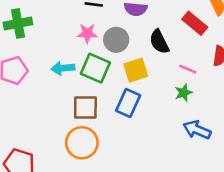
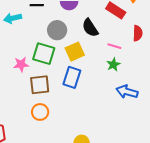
pink star: (87, 33) -> (21, 64), moved
cyan arrow: (63, 68) -> (13, 18), moved
orange circle: (82, 143) -> (40, 112), size x0.7

